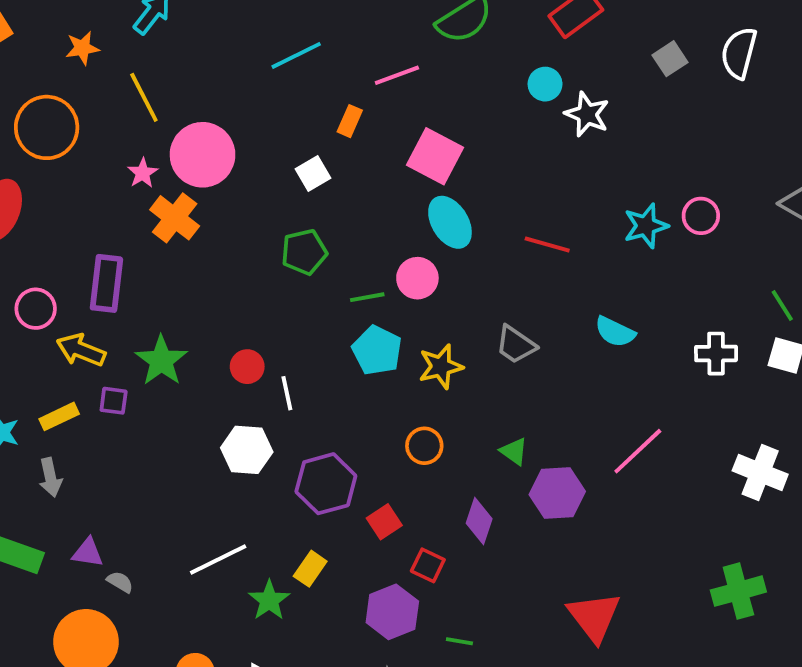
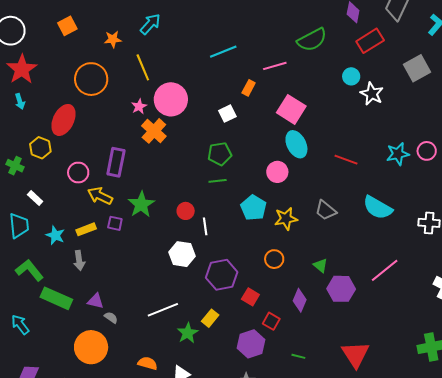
gray square: (670, 59) -> (417, 68), size x1.5
green line: (367, 297) -> (218, 181), moved
cyan semicircle: (615, 332) -> (378, 208), size x1.4
red square: (384, 522) -> (250, 297), turned -30
green line: (459, 641) -> (298, 356), moved

